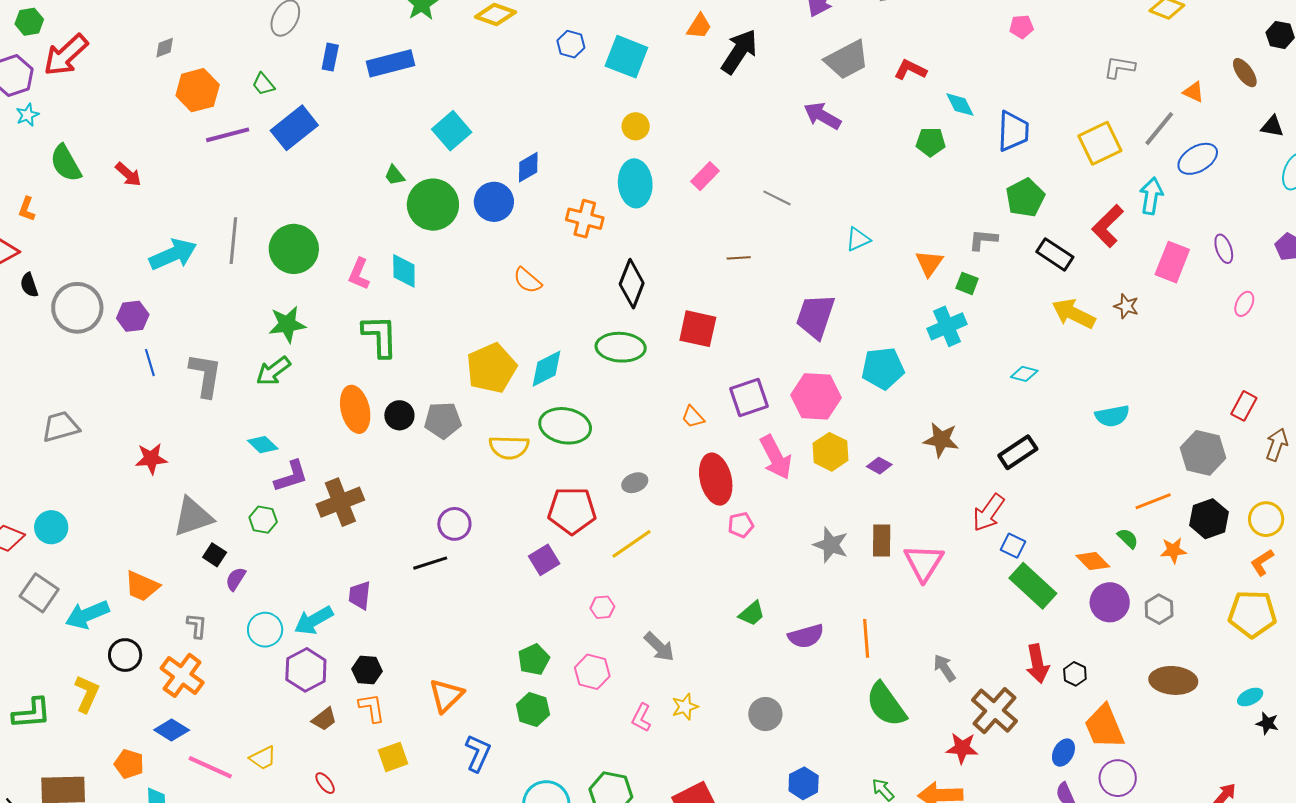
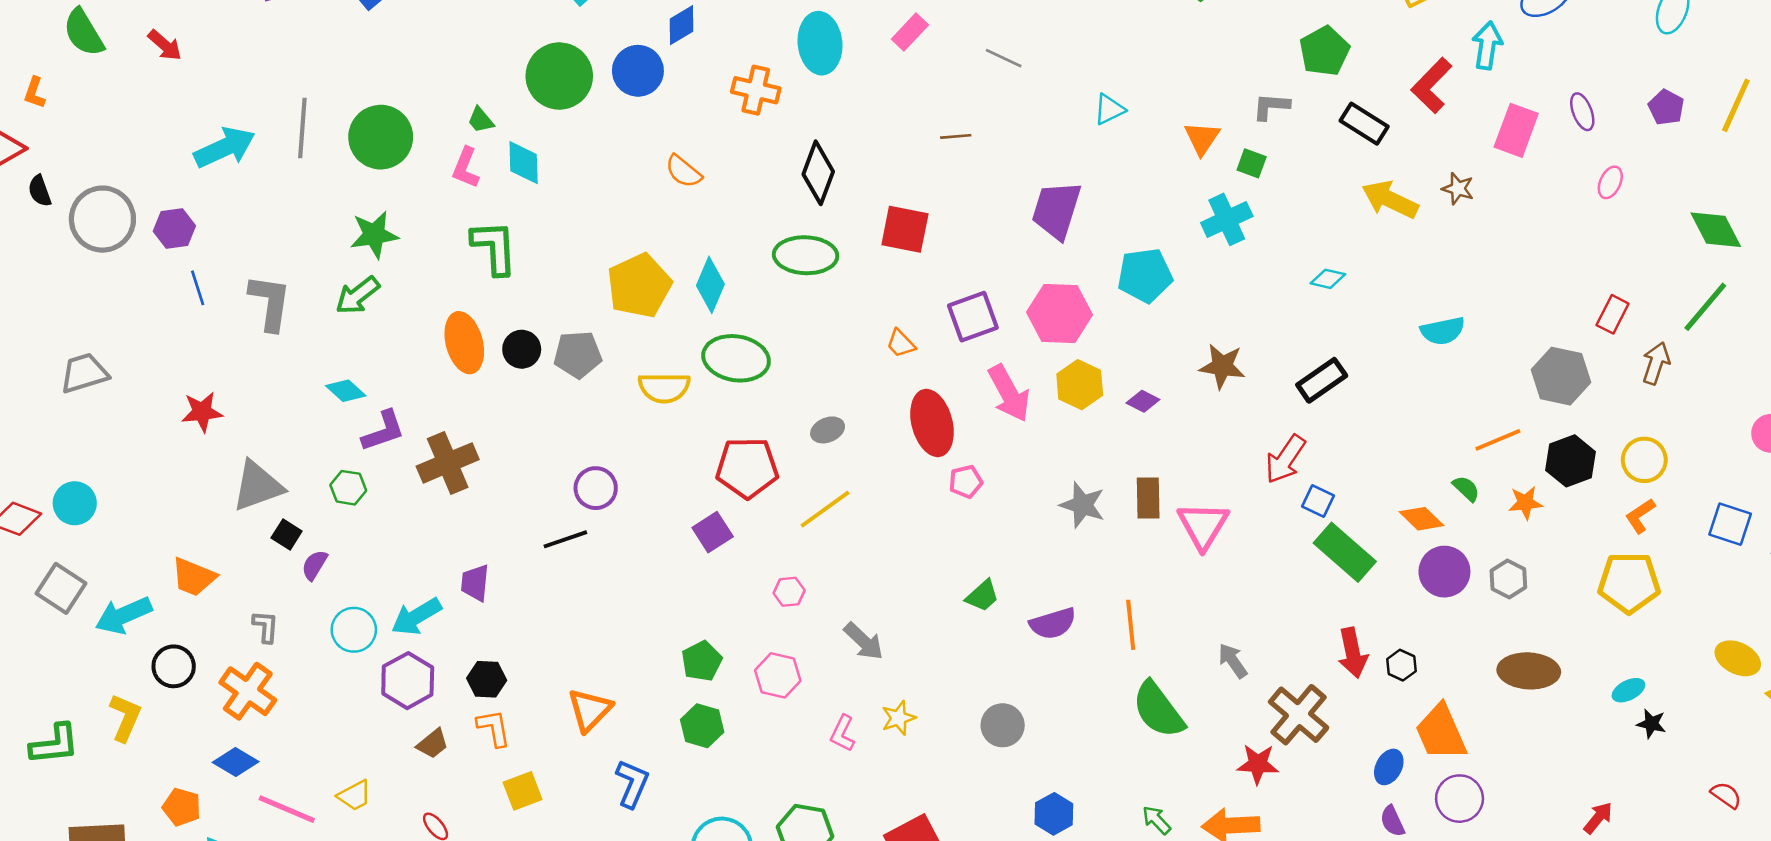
green trapezoid: (395, 175) -> (481, 120), moved
cyan diamond: (547, 369) -> (710, 285), turned -39

